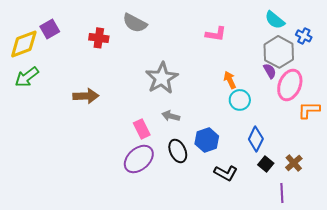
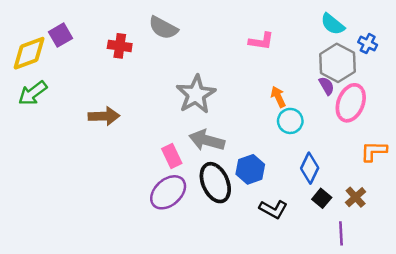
orange L-shape: (309, 110) -> (374, 151), moved
gray arrow: (171, 116) -> (207, 140), size x1.6
black ellipse: (178, 151) -> (215, 183), size x1.4

